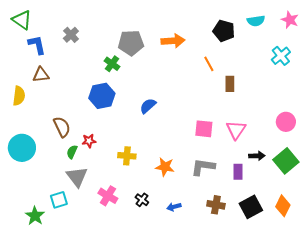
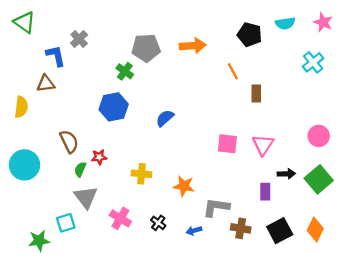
blue L-shape: (37, 45) -> (56, 56), moved
gray L-shape: (203, 167) -> (216, 207), moved
green star: (35, 216) -> (39, 241), turned 30

